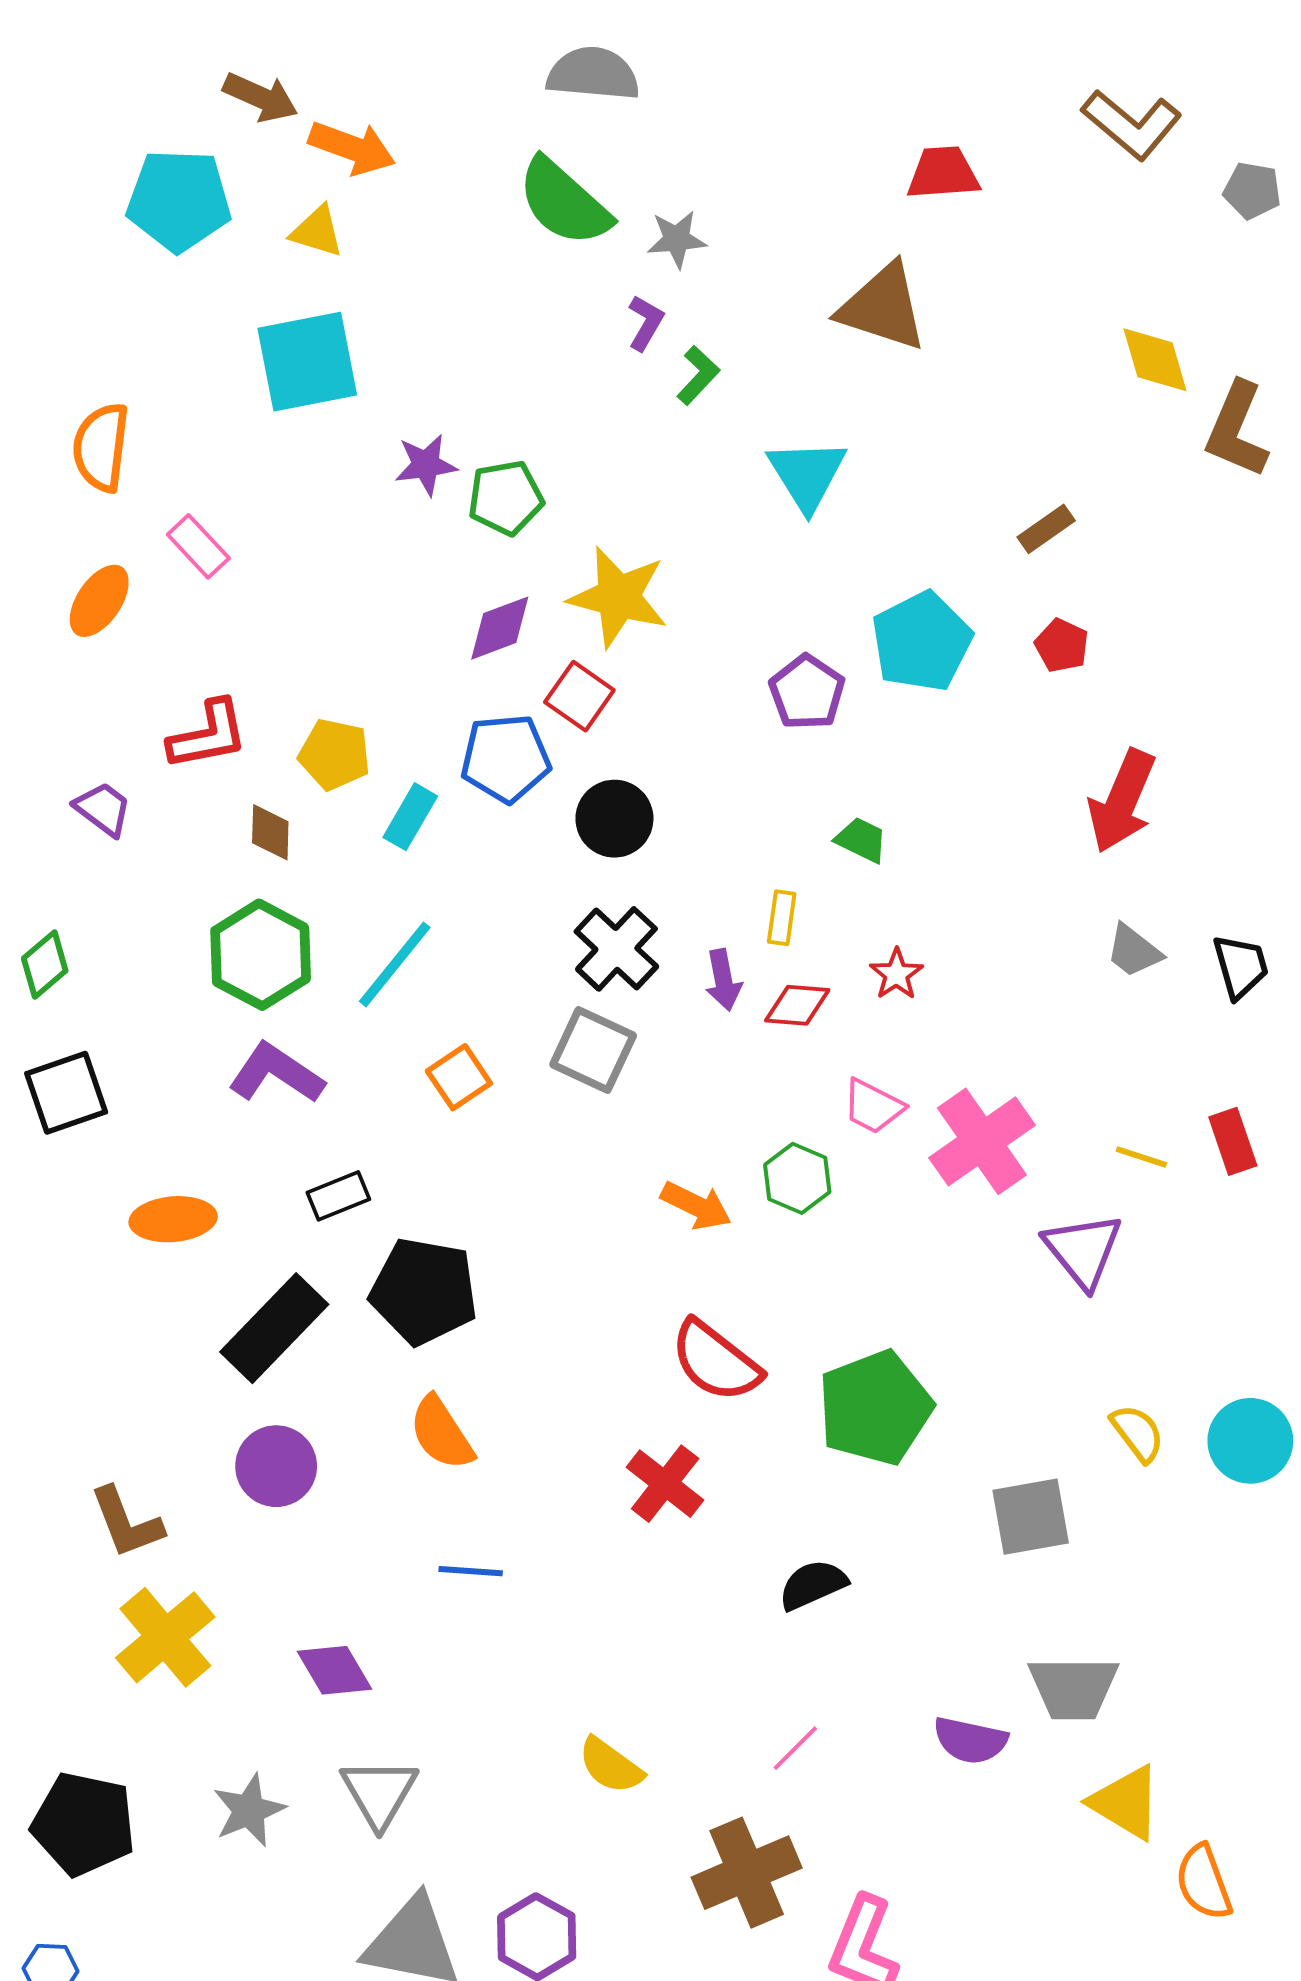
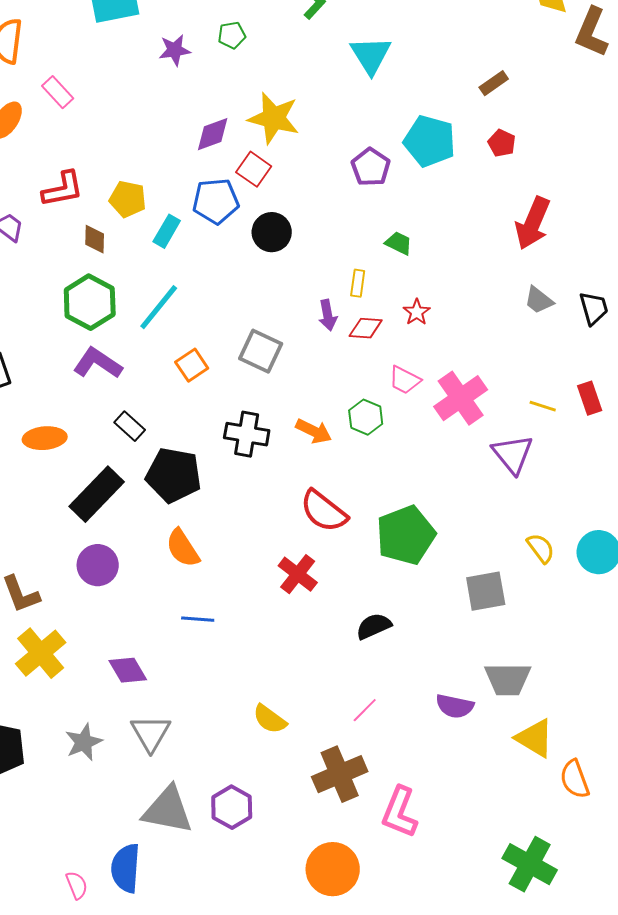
green pentagon: (506, 498) -> (232, 35), moved, size x0.7
cyan pentagon: (922, 642) -> (430, 141), turned -30
black cross: (616, 949) -> (247, 434), moved, turned -33
black rectangle: (338, 1196) -> (130, 426), turned 64

